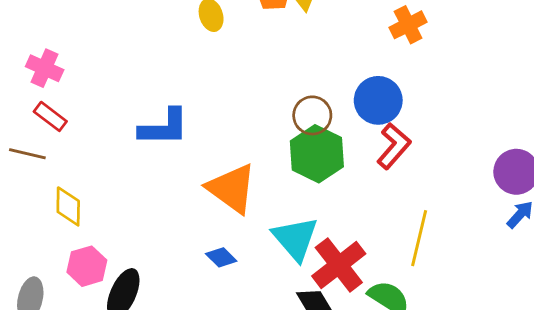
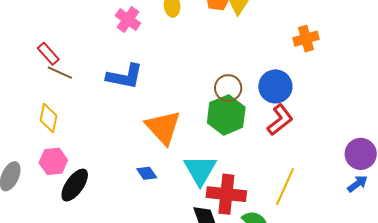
pink cross: (45, 68) -> (128, 19), moved
brown line: (27, 154) -> (60, 73), moved
red cross: (339, 265) -> (226, 194), turned 33

